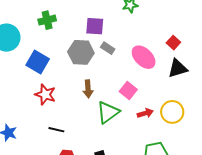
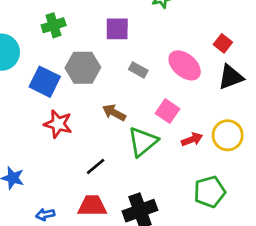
gray rectangle: (108, 48) -> (138, 70), moved
gray hexagon: (81, 52) -> (83, 68), moved
brown arrow: (88, 89) -> (114, 113), turned 126
black line: (56, 130) -> (96, 166), moved, turned -49

